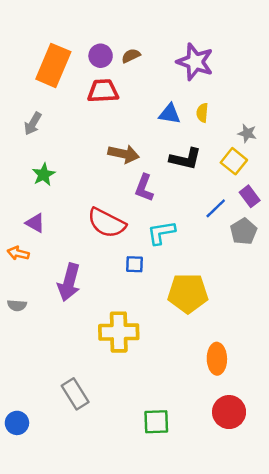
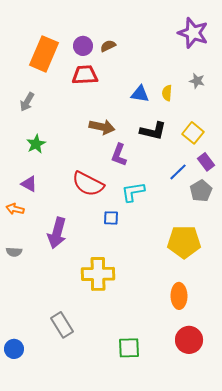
purple star: (195, 62) -> (193, 33), moved
gray star: (247, 133) -> (197, 81), moved
yellow pentagon: (188, 293) -> (184, 242), moved

